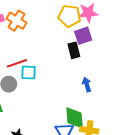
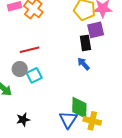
cyan square: (28, 73) -> (34, 75), moved, turned -35
blue arrow: (87, 84) -> (83, 64), moved, turned -32

